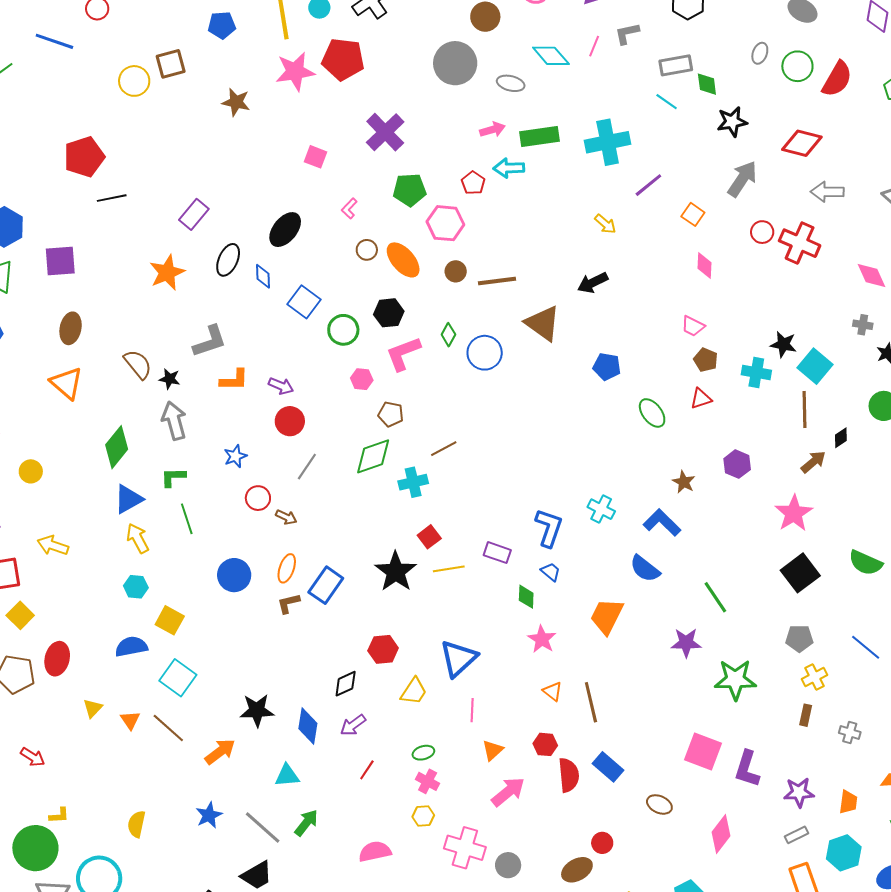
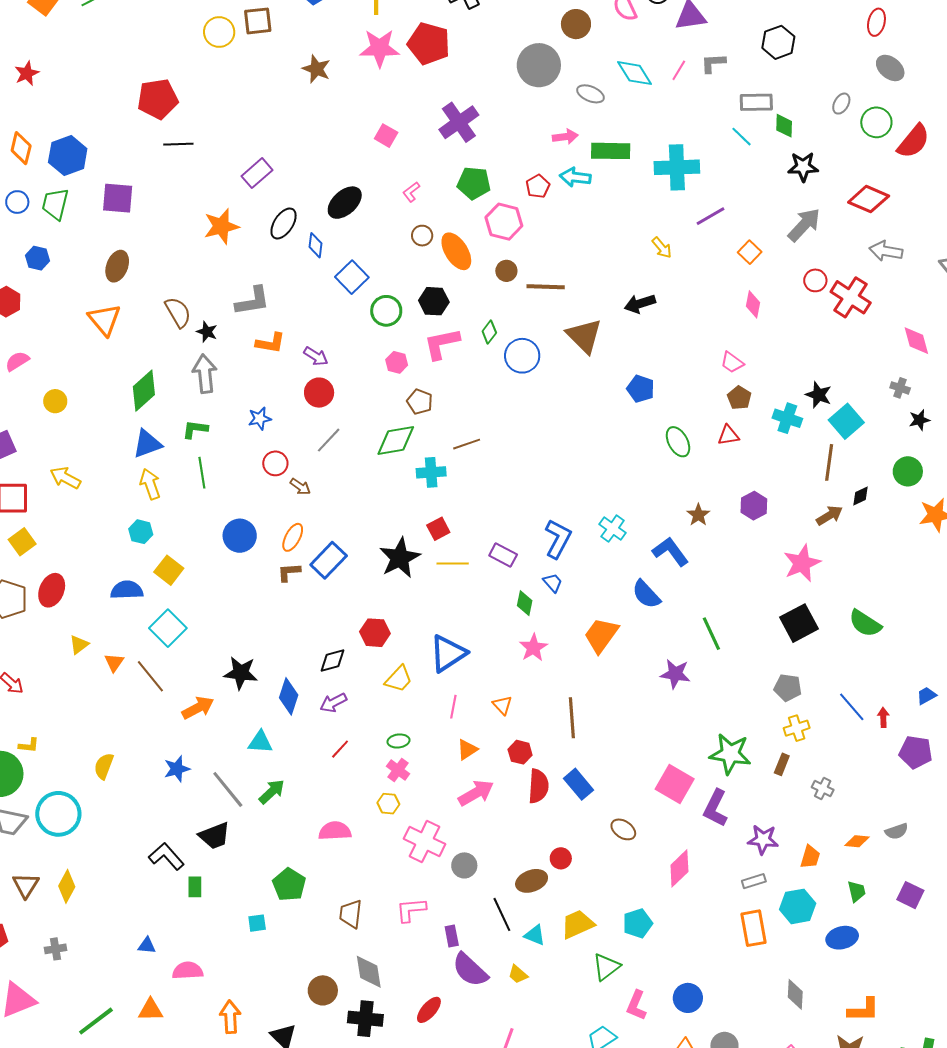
green star: (735, 680) -> (730, 754), moved
orange triangle: (553, 691) -> (502, 705), moved

